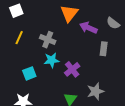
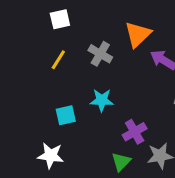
gray cross: (48, 40) -> (100, 54), moved
purple cross: (72, 69) -> (135, 132), moved

